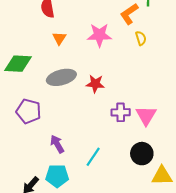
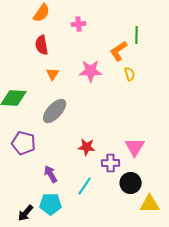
gray ellipse: (61, 77) -> (55, 111), turned -32
red star: (95, 84) -> (87, 147), moved
purple cross: (121, 112) -> (111, 163), moved

